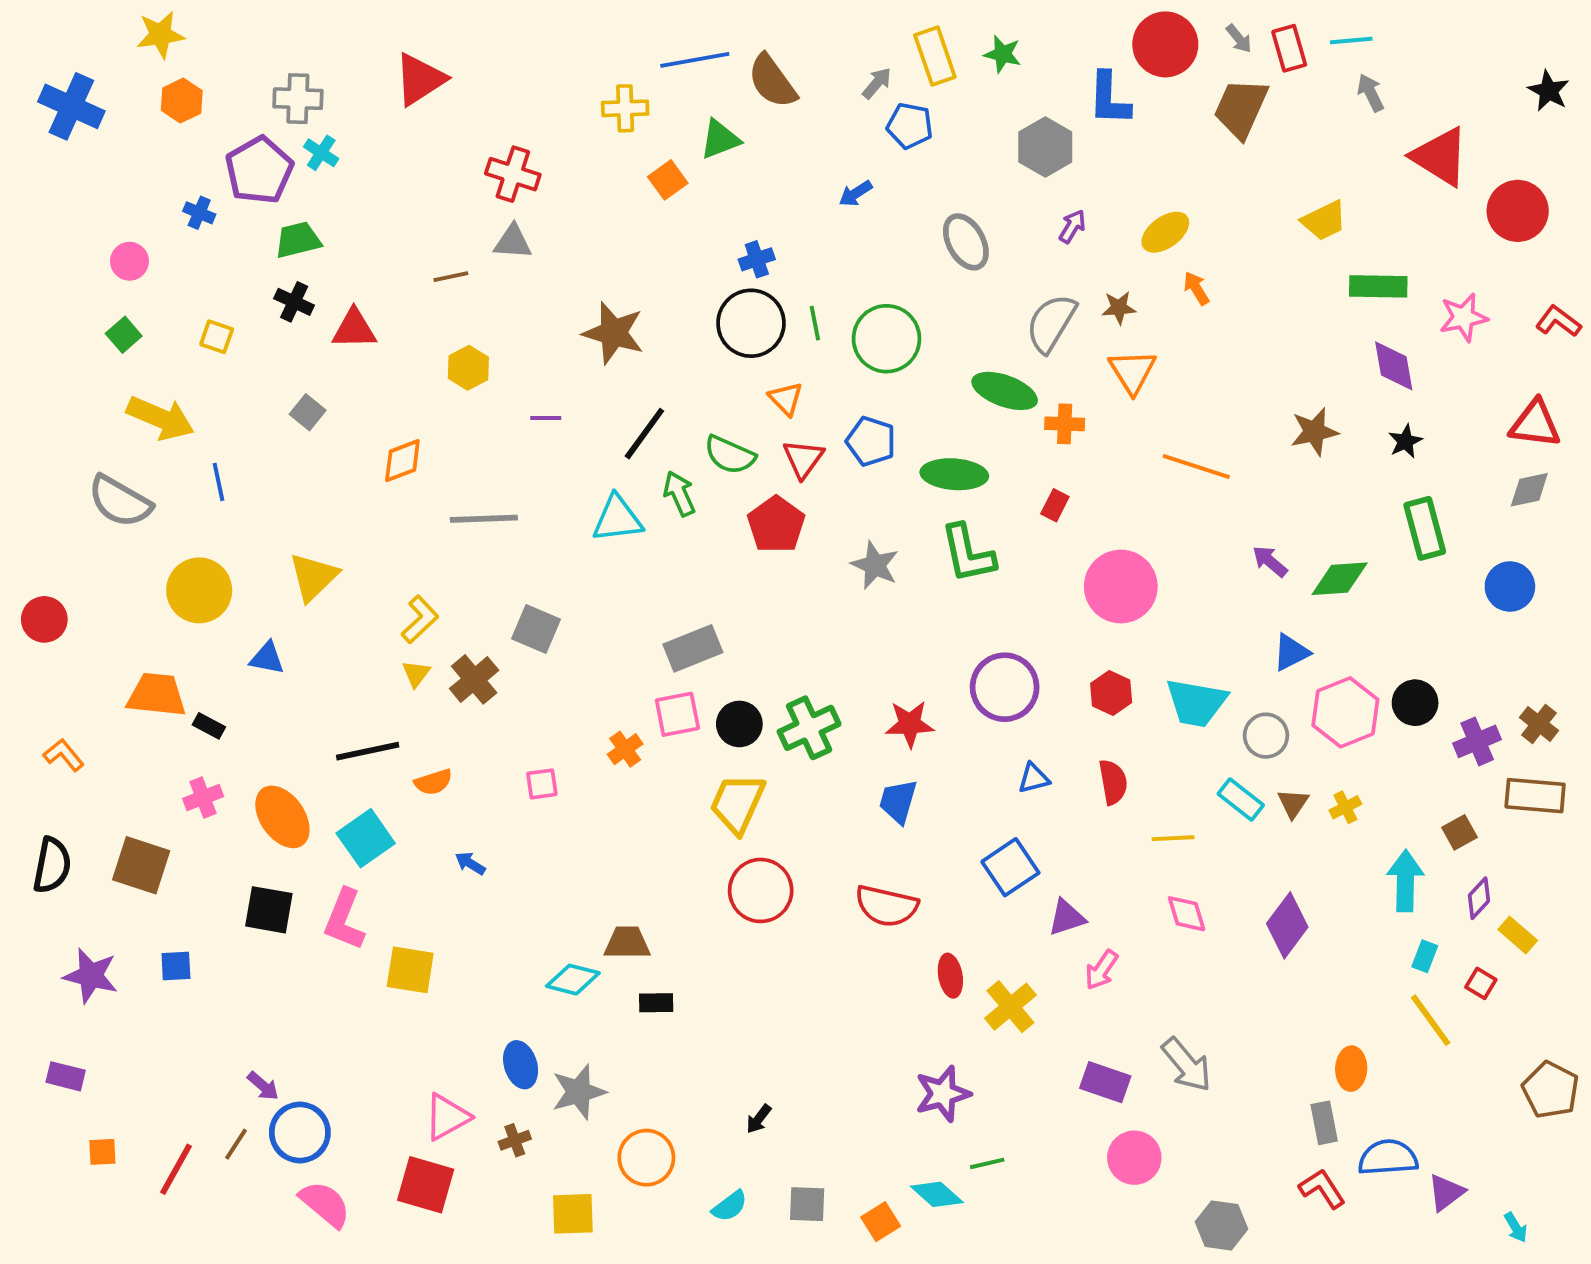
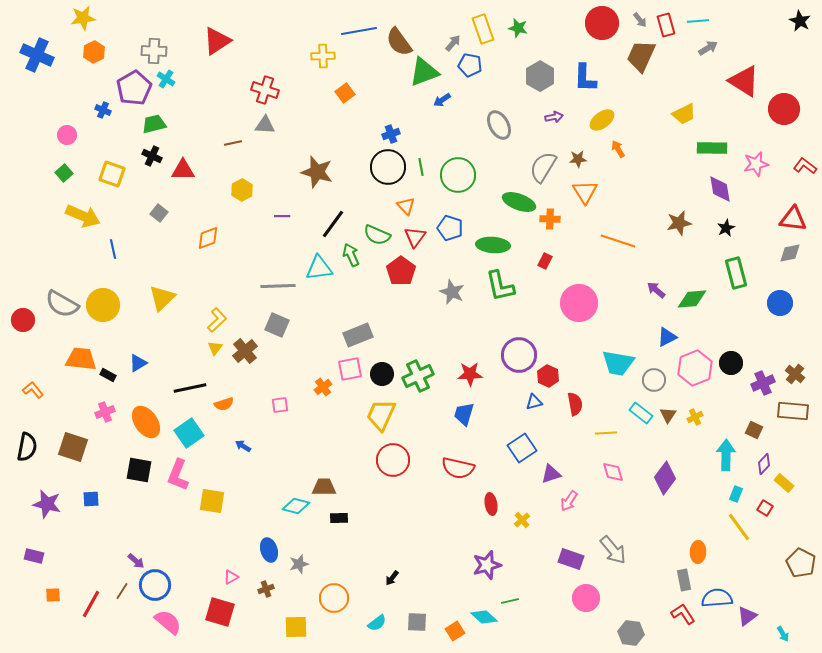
black star: (1549, 91) -> (800, 21), moved
gray arrow: (1371, 93) -> (708, 48), turned 84
blue L-shape: (1109, 99) -> (585, 78), moved
green triangle: (720, 139) -> (424, 72), moved, size x1.4
purple arrow: (1072, 226) -> (554, 117), turned 48
yellow square: (217, 337) -> (112, 174), size x1.5
gray semicircle: (120, 501) -> (62, 304), moved
gray line: (484, 519) -> (278, 286), moved
blue triangle: (267, 658) -> (138, 363), moved, turned -42
red hexagon: (1111, 693) -> (548, 376), moved
brown square: (1460, 832) -> (754, 430), turned -36
yellow cross: (1010, 1007) -> (522, 520), size x0.6
gray star: (579, 1092) -> (299, 564), size x0.7
pink triangle: (447, 1117) -> (231, 577), size x0.6

